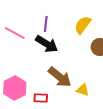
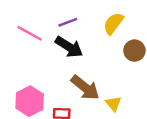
purple line: (46, 24) -> (68, 22), turned 63
yellow triangle: (83, 90) -> (113, 104), turned 32

